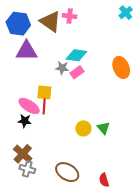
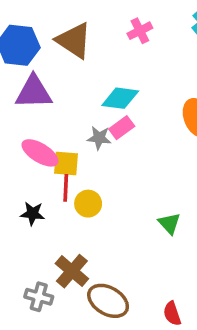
pink cross: (70, 16) -> (140, 31), moved, turned -32
gray star: (62, 68) -> (99, 138), moved
pink ellipse: (29, 106) -> (40, 153), moved
yellow circle: (83, 128) -> (88, 204), moved
brown cross: (23, 154) -> (72, 271), moved

